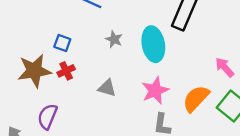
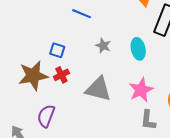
cyan ellipse: (153, 44) -> (138, 49), size x0.7
gray triangle: (107, 88) -> (98, 89), size x1.6

